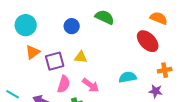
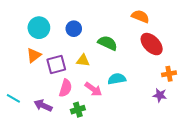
green semicircle: (105, 17) -> (108, 43), moved
orange semicircle: (159, 18) -> (140, 16), moved
cyan circle: (26, 25) -> (39, 28), moved
cyan semicircle: (128, 77) -> (117, 79), moved

